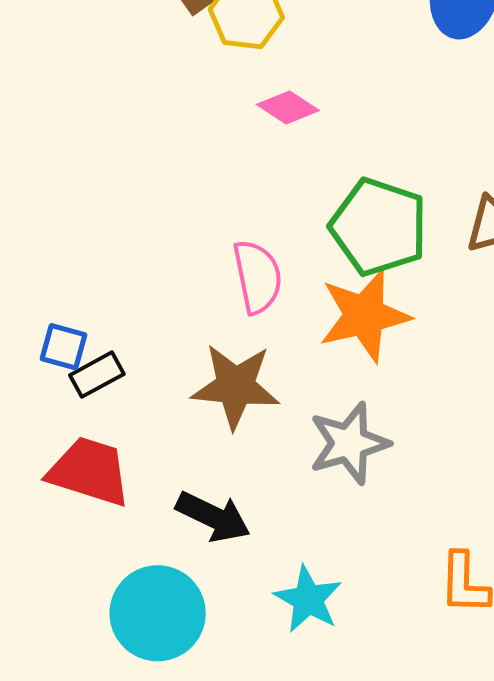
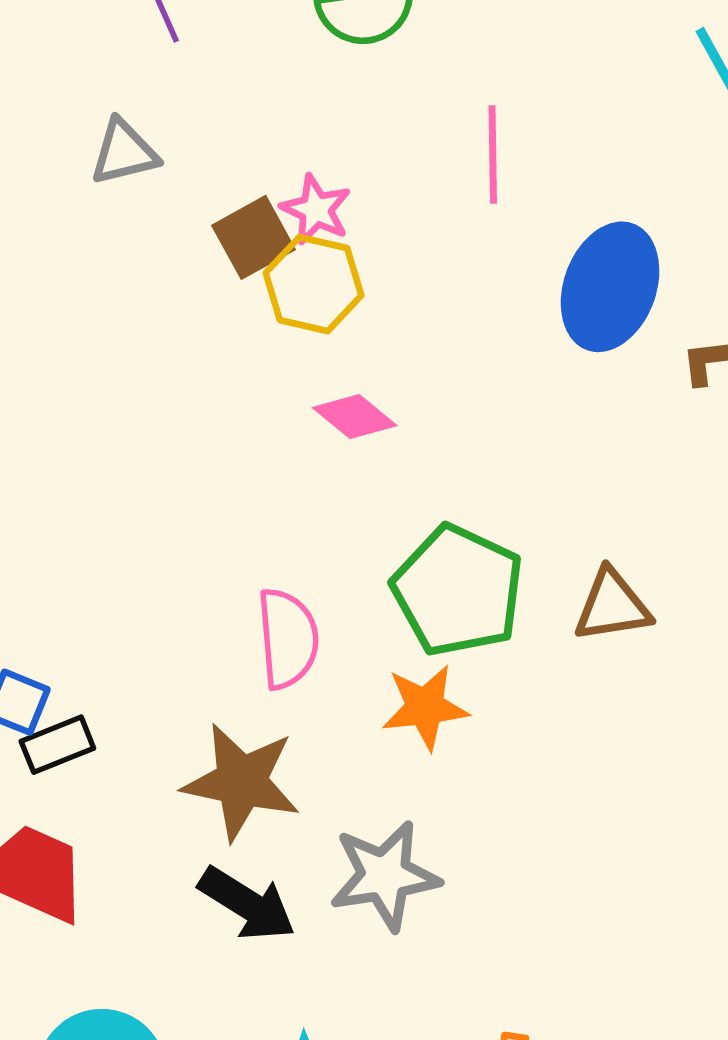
orange star: (364, 316) -> (425, 707), size x0.7
black arrow: (213, 517) -> (247, 904), moved

